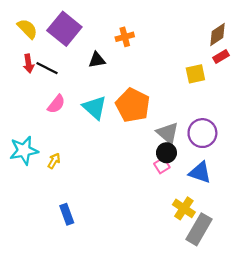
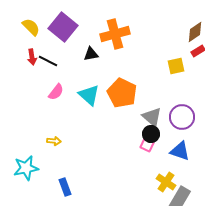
orange cross: (125, 37) -> (115, 34), size x1.8
cyan star: (24, 150) -> (26, 168), moved
yellow arrow: (54, 161) -> (54, 141), turned 64
pink square: (162, 166) -> (147, 145), turned -32

